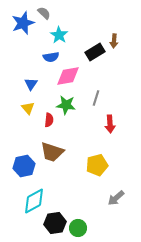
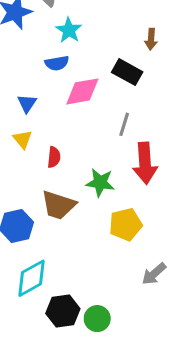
black rectangle: (95, 52) -> (127, 72), moved, turned 60
green star: (66, 105) -> (100, 183), moved
red arrow: (110, 124) -> (145, 163), size x1.5

